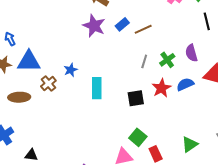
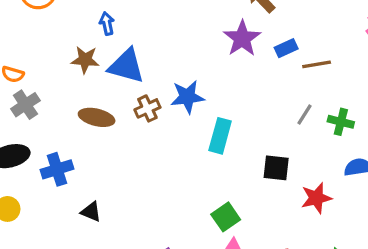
green cross: (167, 60) -> (341, 122), turned 35
blue star: (71, 70) -> (187, 97), size x1.5
red star: (161, 88) -> (316, 198), moved
green square: (138, 137) -> (226, 217), moved

